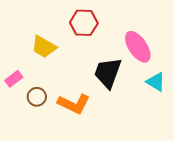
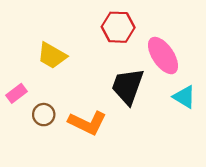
red hexagon: (84, 23) -> (118, 27), moved

